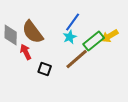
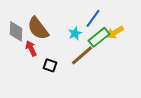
blue line: (73, 22) -> (93, 18), moved

